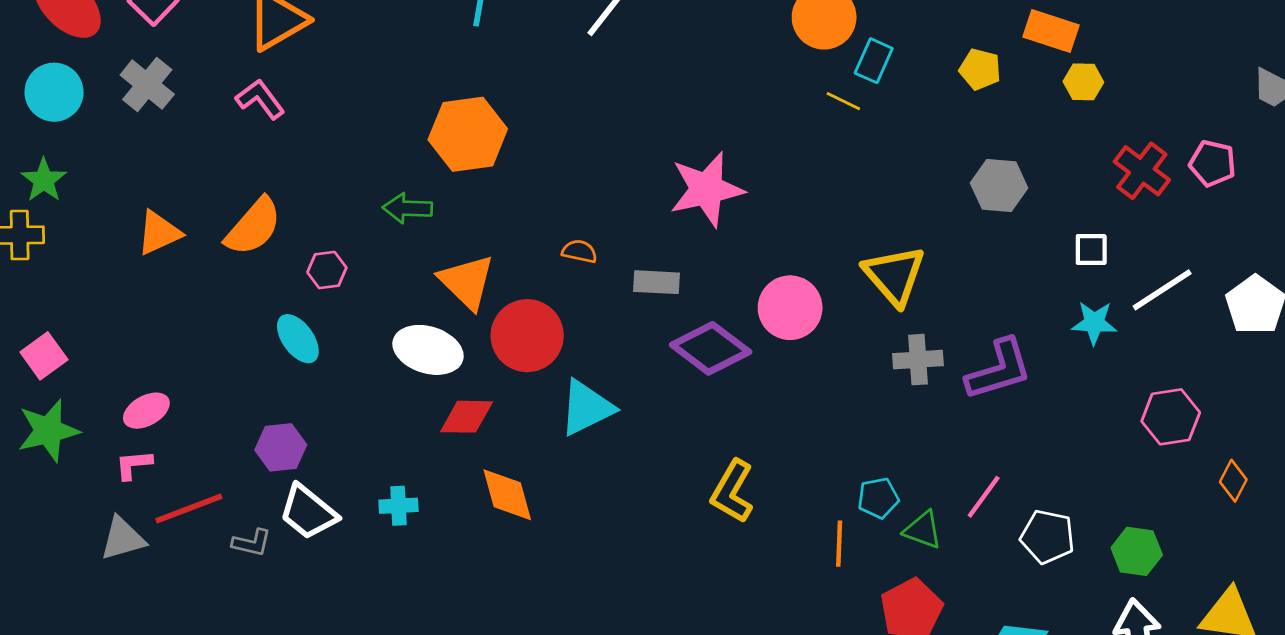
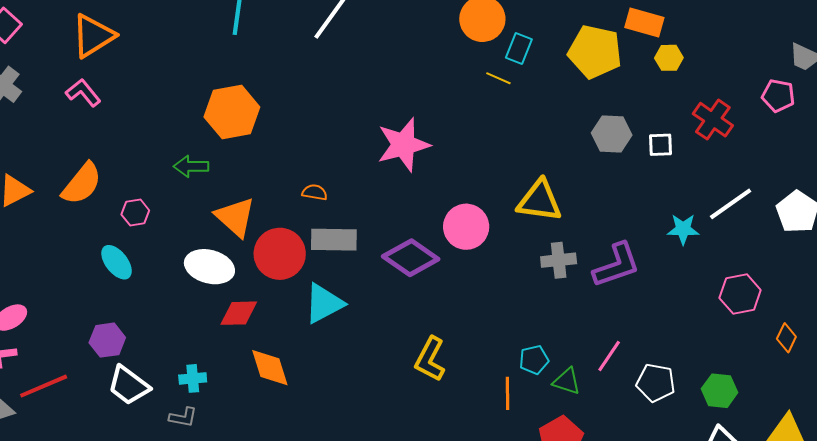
yellow pentagon: (980, 69) -> (595, 52), size x1.8
pink pentagon: (1212, 163) -> (778, 96), moved
white square: (1091, 250) -> (660, 145), moved
yellow triangle: (894, 275) -> (540, 201), turned -39
gray rectangle: (657, 282) -> (334, 240), moved, size x1.4
gray L-shape: (252, 543) -> (183, 417), moved

